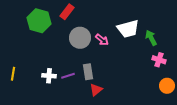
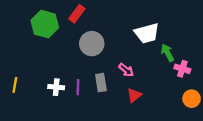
green arrow: (151, 38) -> (167, 53), moved
pink arrow: (102, 40) -> (126, 70), moved
purple line: (68, 76) -> (78, 87), turned -72
red triangle: (96, 90) -> (134, 95), moved

